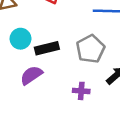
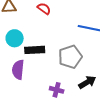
purple semicircle: (31, 75) -> (18, 70), turned -60

